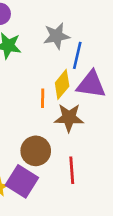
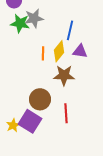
gray star: (56, 36) -> (34, 18), moved
purple triangle: (91, 84) -> (80, 51), size x0.7
orange line: (43, 98) -> (43, 53), moved

